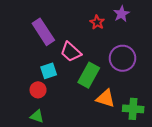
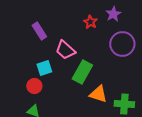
purple rectangle: (43, 32) -> (39, 31), size x0.7
purple circle: (122, 58) -> (122, 44), moved

